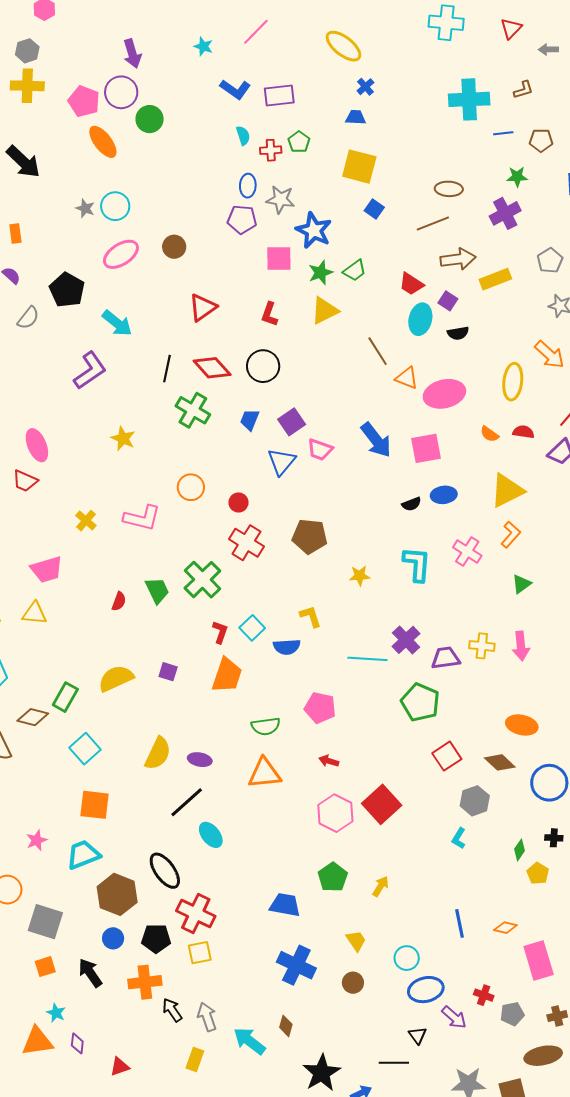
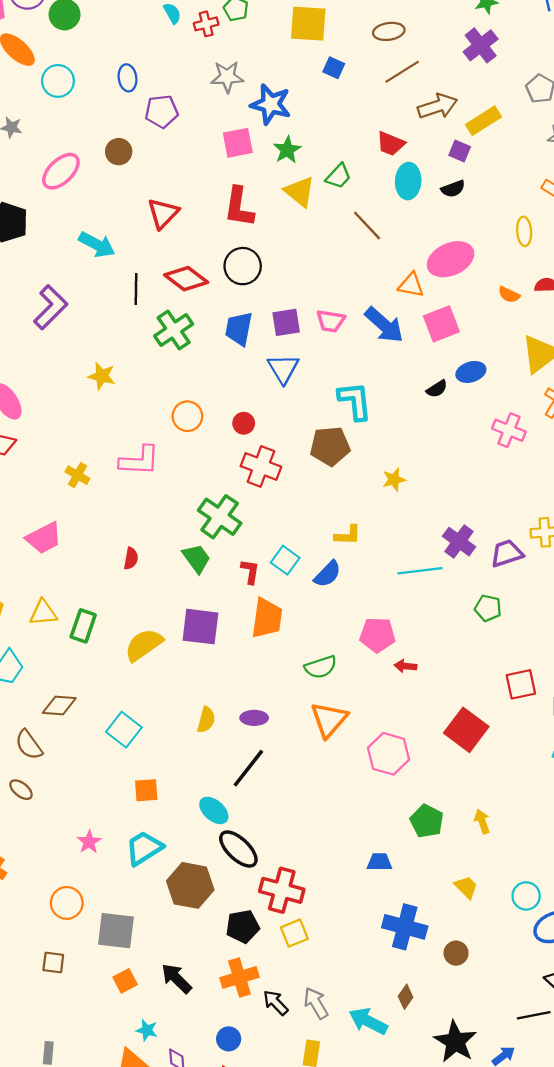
blue ellipse: (248, 186) -> (128, 78), moved
brown ellipse: (449, 189) -> (389, 31), moved
cyan circle: (115, 206) -> (58, 81), moved
purple pentagon: (242, 219) -> (162, 111), moved
green trapezoid: (355, 270) -> (338, 176), moved
purple square: (448, 301) -> (460, 151), moved
yellow triangle: (325, 311) -> (300, 192), turned -44
red L-shape: (269, 314) -> (239, 207), size x1.5
cyan arrow: (117, 323) -> (97, 245), moved
orange triangle: (407, 378) -> (411, 285), moved
yellow ellipse: (513, 382) -> (524, 231), size x0.7
green cross: (193, 410) -> (174, 330), turned 36
blue trapezoid: (250, 420) -> (239, 329), size x1.4
purple square: (292, 422) -> (286, 322), turned 36
pink trapezoid: (320, 450) -> (331, 321), moved
cyan L-shape: (417, 564) -> (355, 401), moved
green trapezoid: (157, 590) -> (196, 558), moved
yellow triangle: (35, 613) -> (43, 613), moved
yellow L-shape: (311, 616) -> (348, 535), turned 120
blue semicircle: (287, 647) -> (328, 574), turned -32
purple square: (168, 672) -> (200, 627), size x1.8
green rectangle: (65, 697) -> (83, 626), moved
green pentagon: (420, 702) -> (488, 608), size x0.6
yellow semicircle: (158, 753) -> (206, 720), size x0.7
red square: (447, 756) -> (521, 684), moved, turned 32
red arrow: (329, 761) -> (405, 666), moved
orange triangle: (264, 773) -> (329, 720), turned -33
orange square: (95, 805) -> (146, 790), size x0.7
pink hexagon: (335, 813) -> (388, 754), moved
cyan ellipse: (211, 835) -> (214, 810), moved
yellow arrow: (380, 886) -> (482, 821), turned -40
blue trapezoid: (285, 905) -> (379, 862), size x0.7
blue circle: (113, 938) -> (229, 1039), moved
brown circle: (353, 983) -> (456, 953), moved
brown diamond: (286, 1026) -> (406, 997), turned 30

